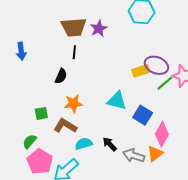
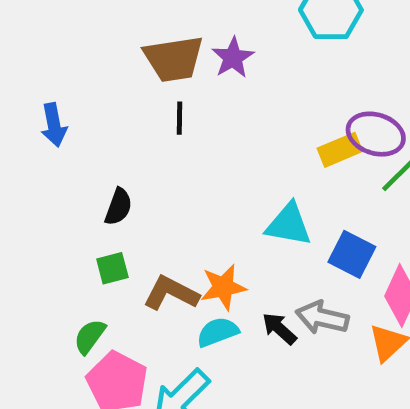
black semicircle: (61, 76) -> (118, 207), moved
orange star: (73, 103) -> (223, 287), moved
gray arrow: (134, 156) -> (322, 318), moved

